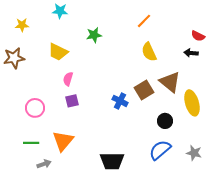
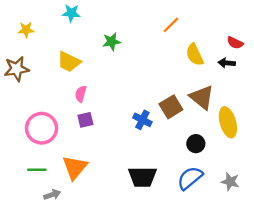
yellow semicircle: (149, 52) -> (195, 55), moved
pink circle: (35, 108) -> (42, 128), size x1.4
black trapezoid: (112, 161) -> (142, 177), moved

